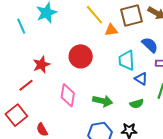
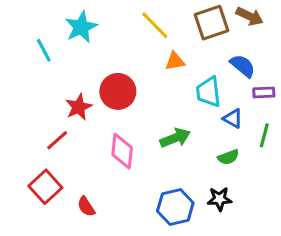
orange triangle: (111, 30) -> (175, 61), moved
red circle: (81, 56) -> (118, 91), moved
green arrow: (103, 101) -> (175, 138), moved, turned -30

